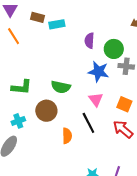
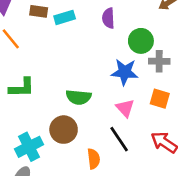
purple semicircle: (89, 41) -> (108, 18), moved
green L-shape: (22, 87) -> (22, 88), moved
orange square: (124, 104) -> (160, 99), moved
cyan cross: (18, 121) -> (29, 147), size x1.5

